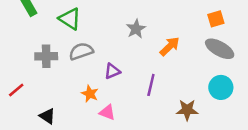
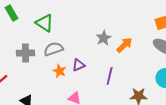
gray star: (136, 29) -> (104, 38), moved
orange star: (90, 94) -> (60, 71), moved

